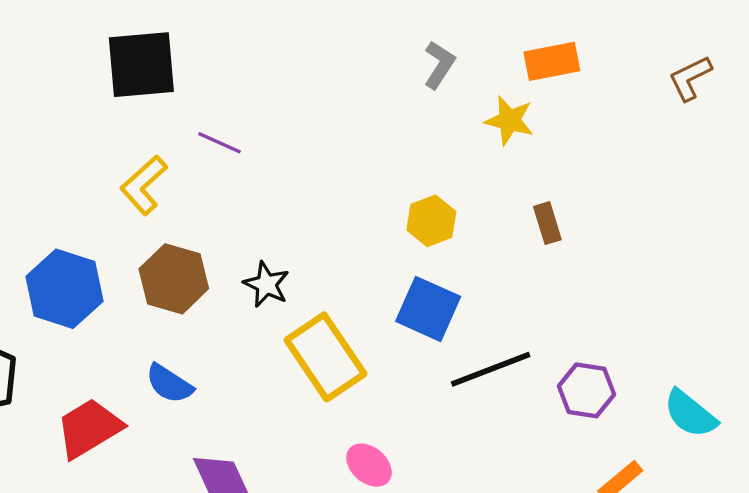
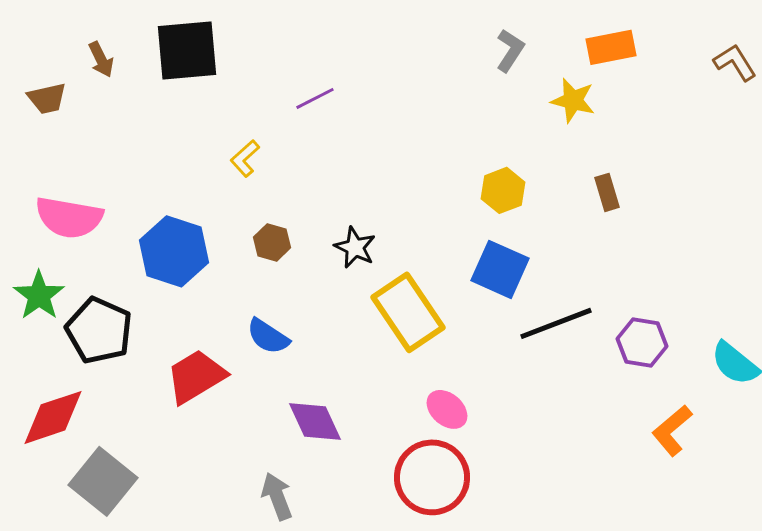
black square: (141, 65) -> (187, 50), moved
brown L-shape: (690, 78) -> (735, 62), turned 84
purple line: (220, 143) -> (315, 98), moved, turned -51
yellow L-shape: (144, 185) -> (245, 158), size x0.7
brown hexagon: (174, 279) -> (272, 242), size x0.6

